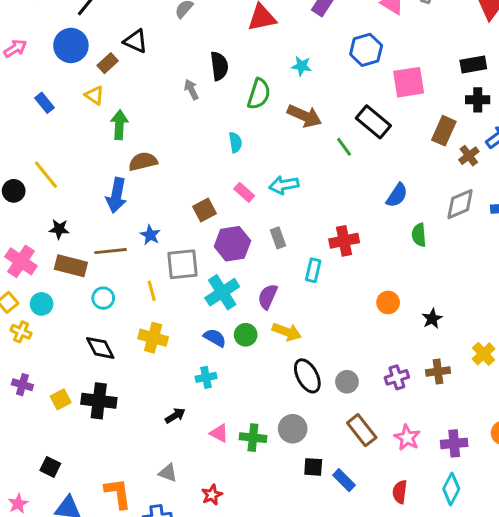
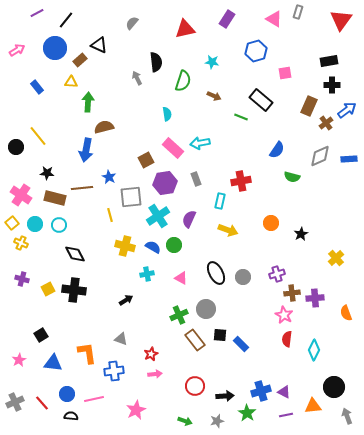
pink square: (409, 82) -> (285, 73), size x0.6
yellow triangle: (94, 95) -> (71, 82), turned -32
brown arrow: (304, 116) -> (214, 96), size x0.6
green line: (344, 147) -> (241, 117), turned -32
pink rectangle: (244, 192) -> (173, 148), size x1.5
green semicircle: (419, 235) -> (292, 177), turned -70
cyan circle: (103, 298) -> (59, 225), moved
yellow arrow: (287, 332) -> (228, 230), moved
yellow cross: (153, 338) -> (125, 246), moved
brown cross: (438, 371) -> (292, 293), moved
brown rectangle: (362, 430) -> (195, 340), moved
pink triangle: (219, 433) -> (181, 278), moved
green cross: (253, 438) -> (179, 315), turned -30
purple cross: (454, 443) -> (315, 298), moved
black square: (50, 467) -> (41, 335), turned 32
red semicircle: (400, 492) -> (287, 339), moved

